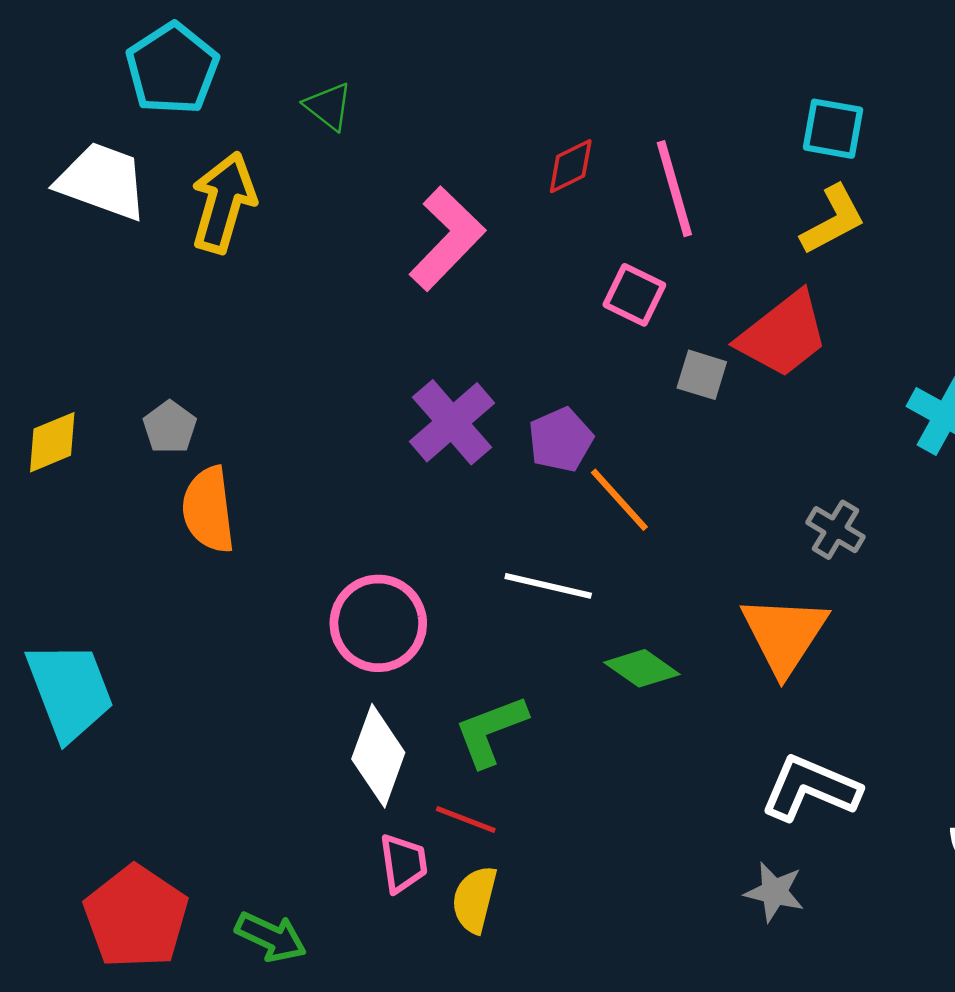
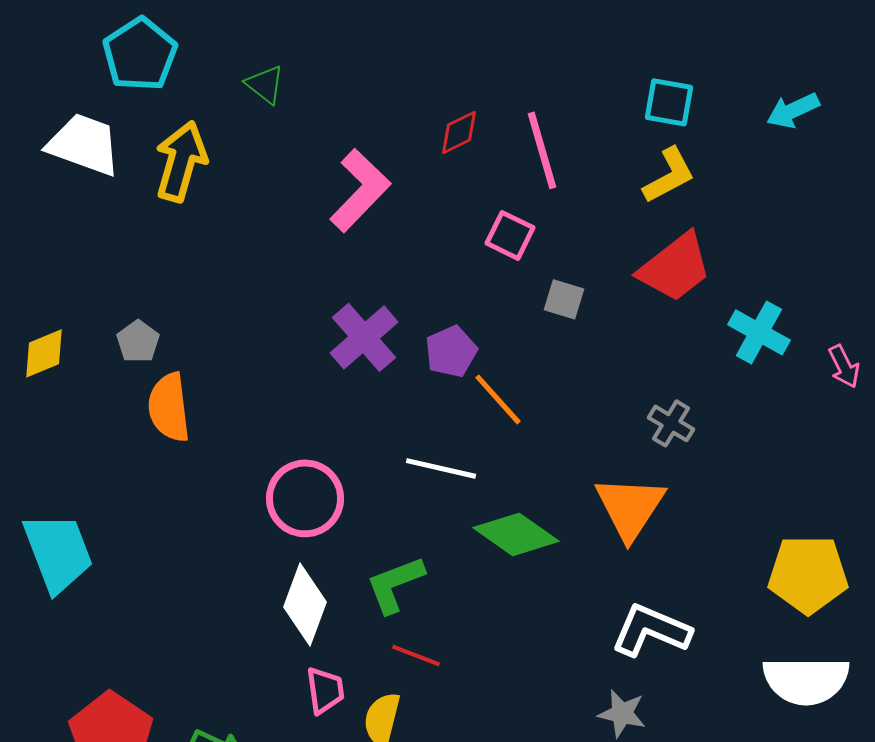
red trapezoid: (783, 335) -> (675, 267), moved
green diamond: (642, 668) -> (516, 534), size x1.4
red line: (466, 819) -> (416, 655), moved

